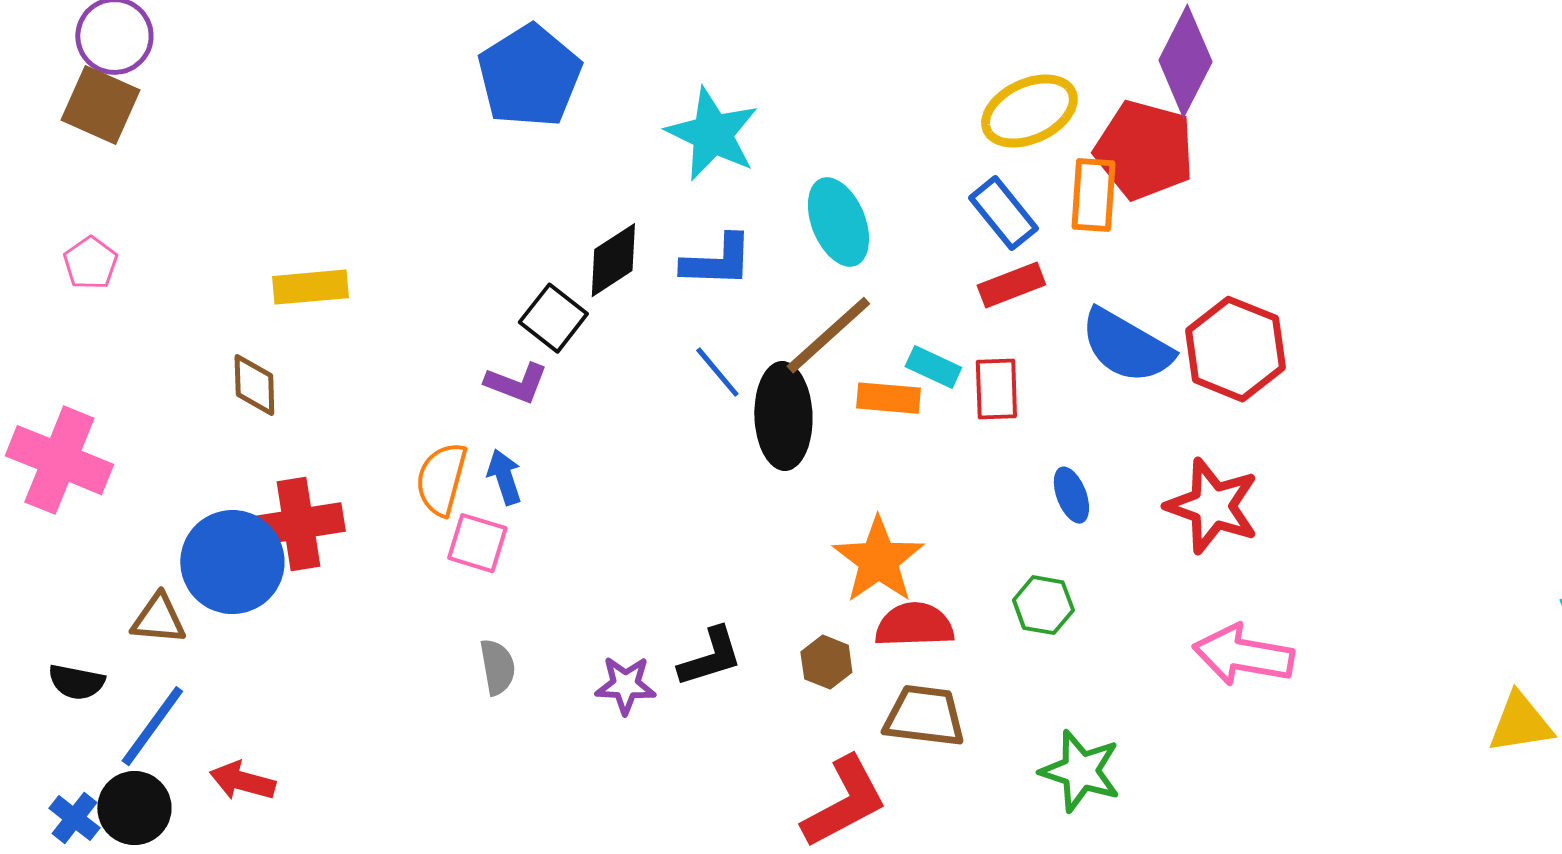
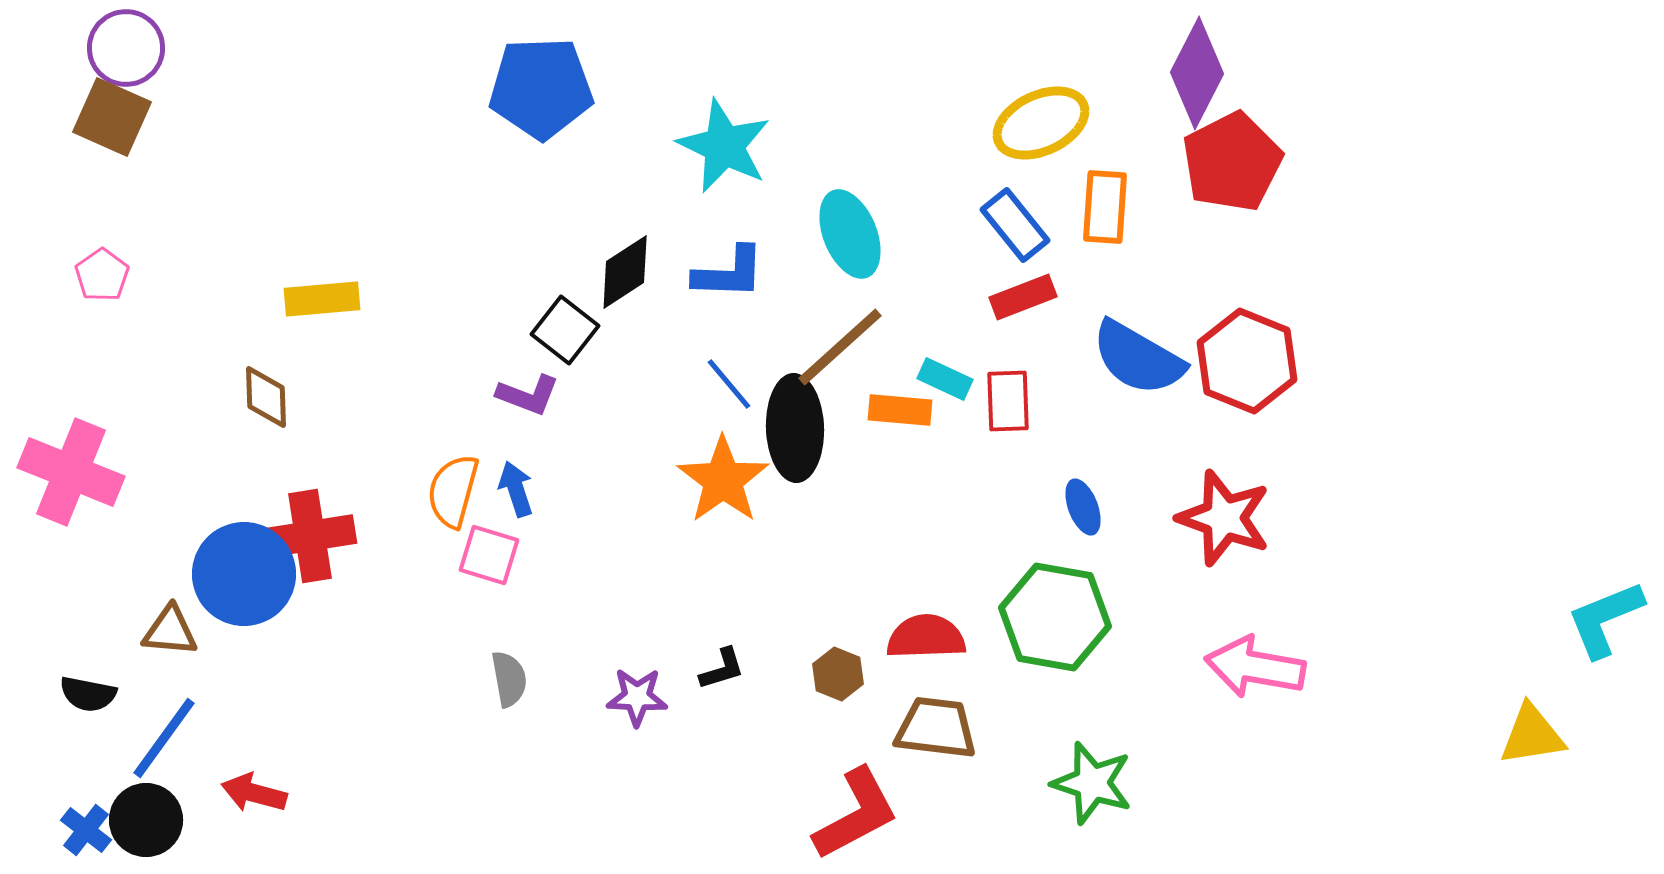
blue pentagon: (529, 76) -> (541, 88), turned 30
red pentagon: (1144, 150) -> (1232, 162), moved, turned 30
orange star: (878, 560) -> (723, 480), moved
green hexagon: (1043, 605) -> (1055, 617), size x1.8
black L-shape: (710, 657) -> (722, 669), size x0.7

